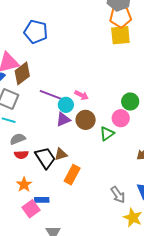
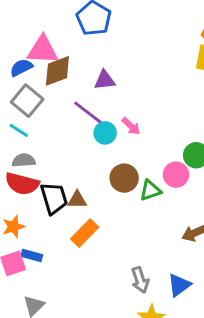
purple triangle: (63, 119) -> (105, 80), moved
brown circle: (86, 120) -> (124, 178), moved
red semicircle: (21, 155) -> (22, 184), size x1.6

